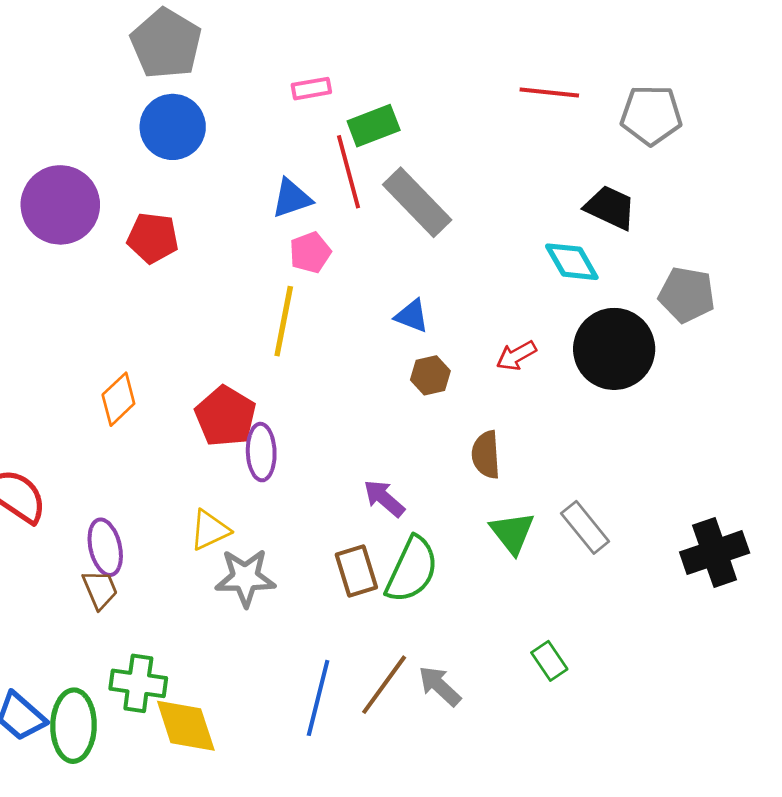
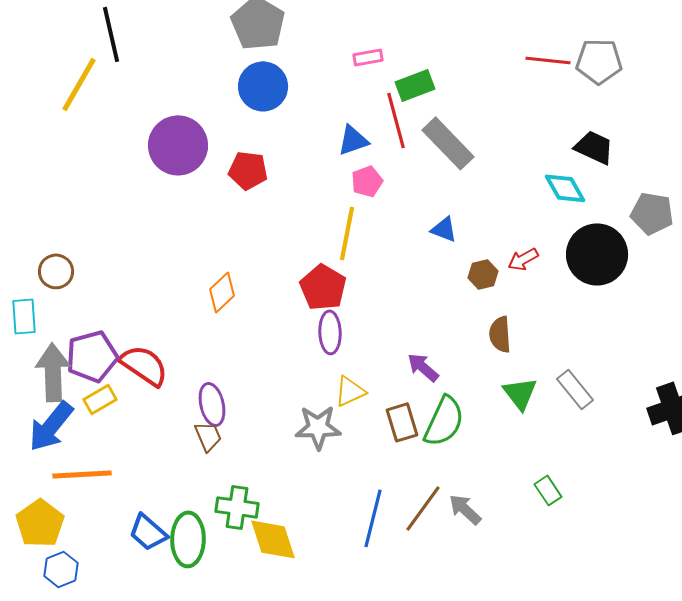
gray pentagon: (651, 115) -> (599, 61), moved
brown hexagon: (430, 375) -> (483, 274), moved
red pentagon: (226, 416) -> (323, 287), moved
yellow triangle: (210, 530) -> (350, 391), moved

